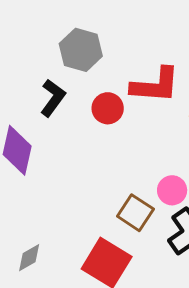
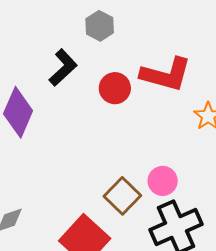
gray hexagon: (81, 50) -> (100, 26), size x0.7

